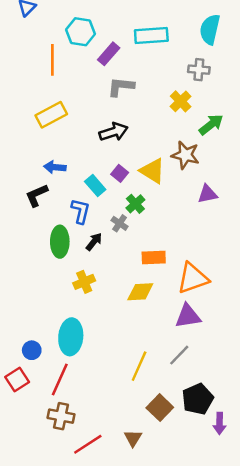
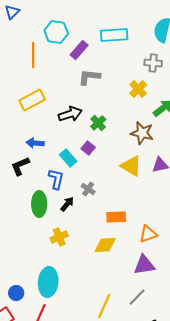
black arrow: (113, 132) -> (70, 114), moved
yellow triangle: (153, 171) -> (131, 166), moved
green cross: (135, 204) -> (98, 123), moved
orange triangle: (193, 278) -> (148, 234), size x0.7

